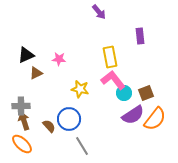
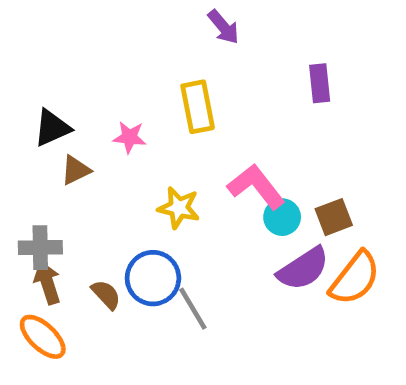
yellow rectangle: (110, 57) -> (198, 107), moved
gray line: (82, 146) -> (193, 309), moved

